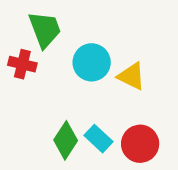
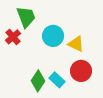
red cross: (22, 64) -> (13, 37), turned 35
red circle: (140, 144) -> (81, 71), moved

